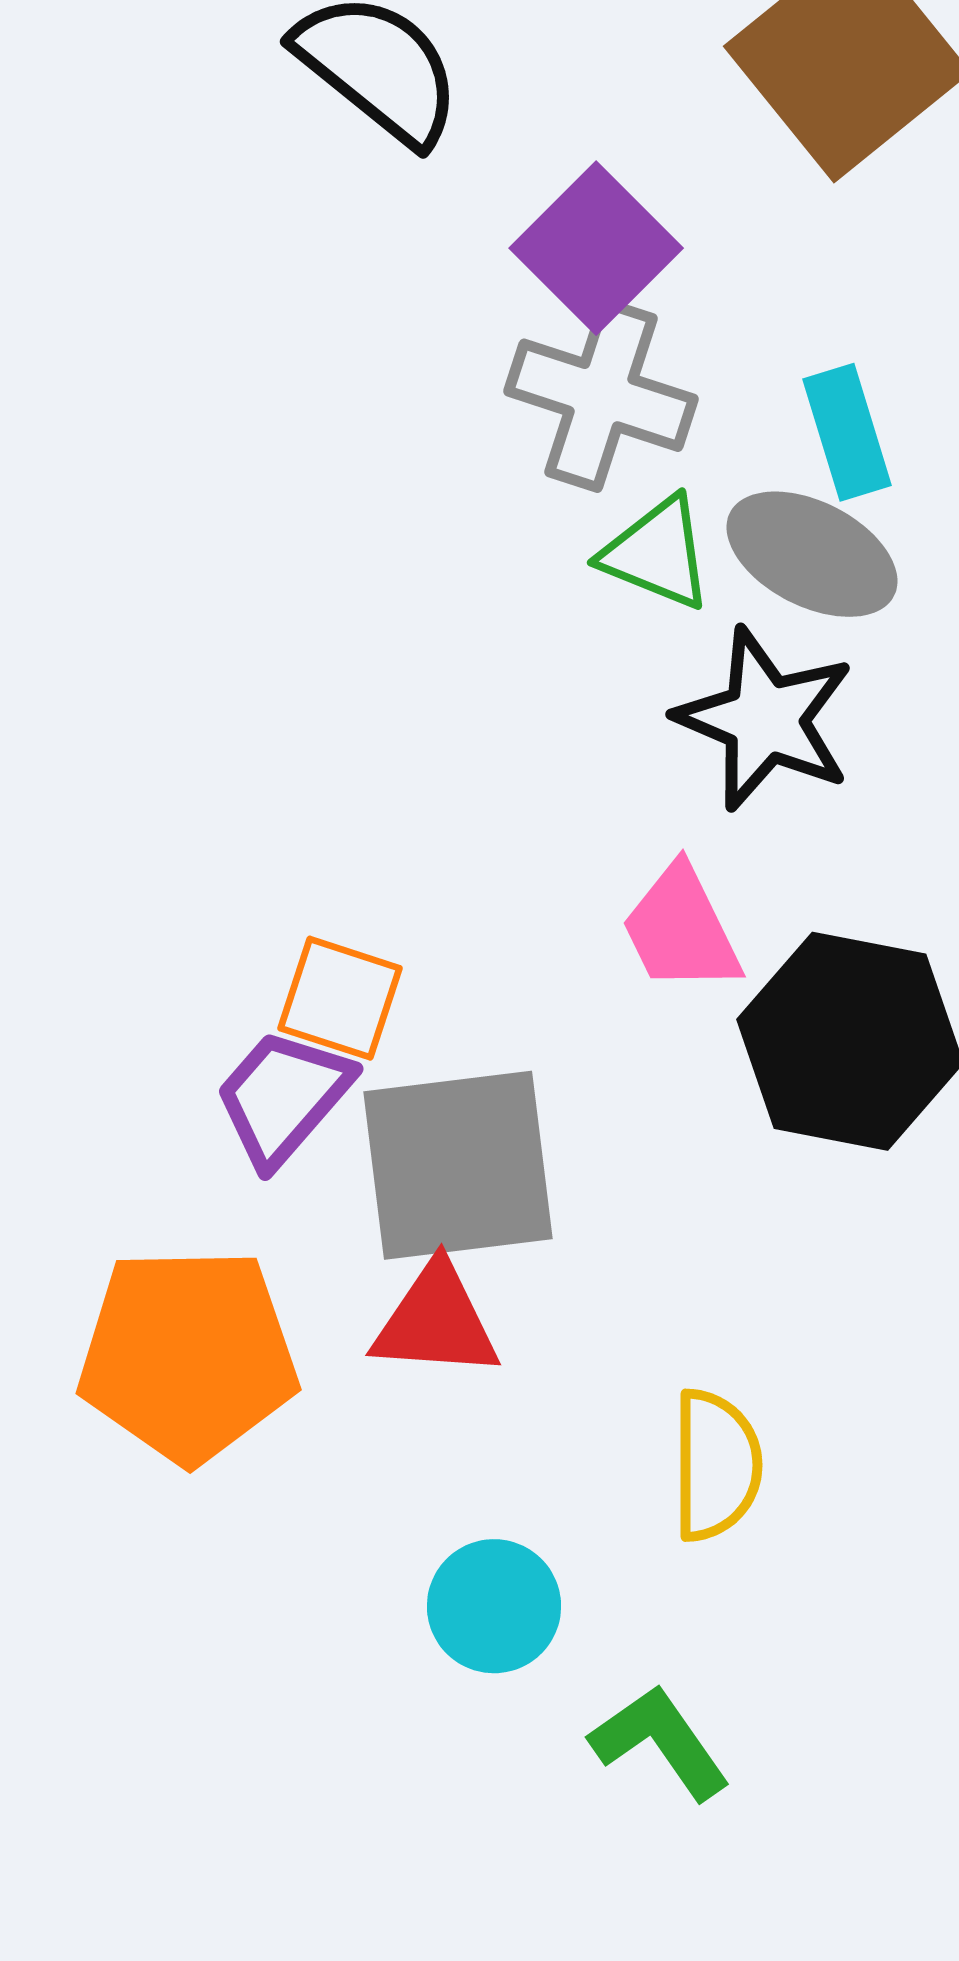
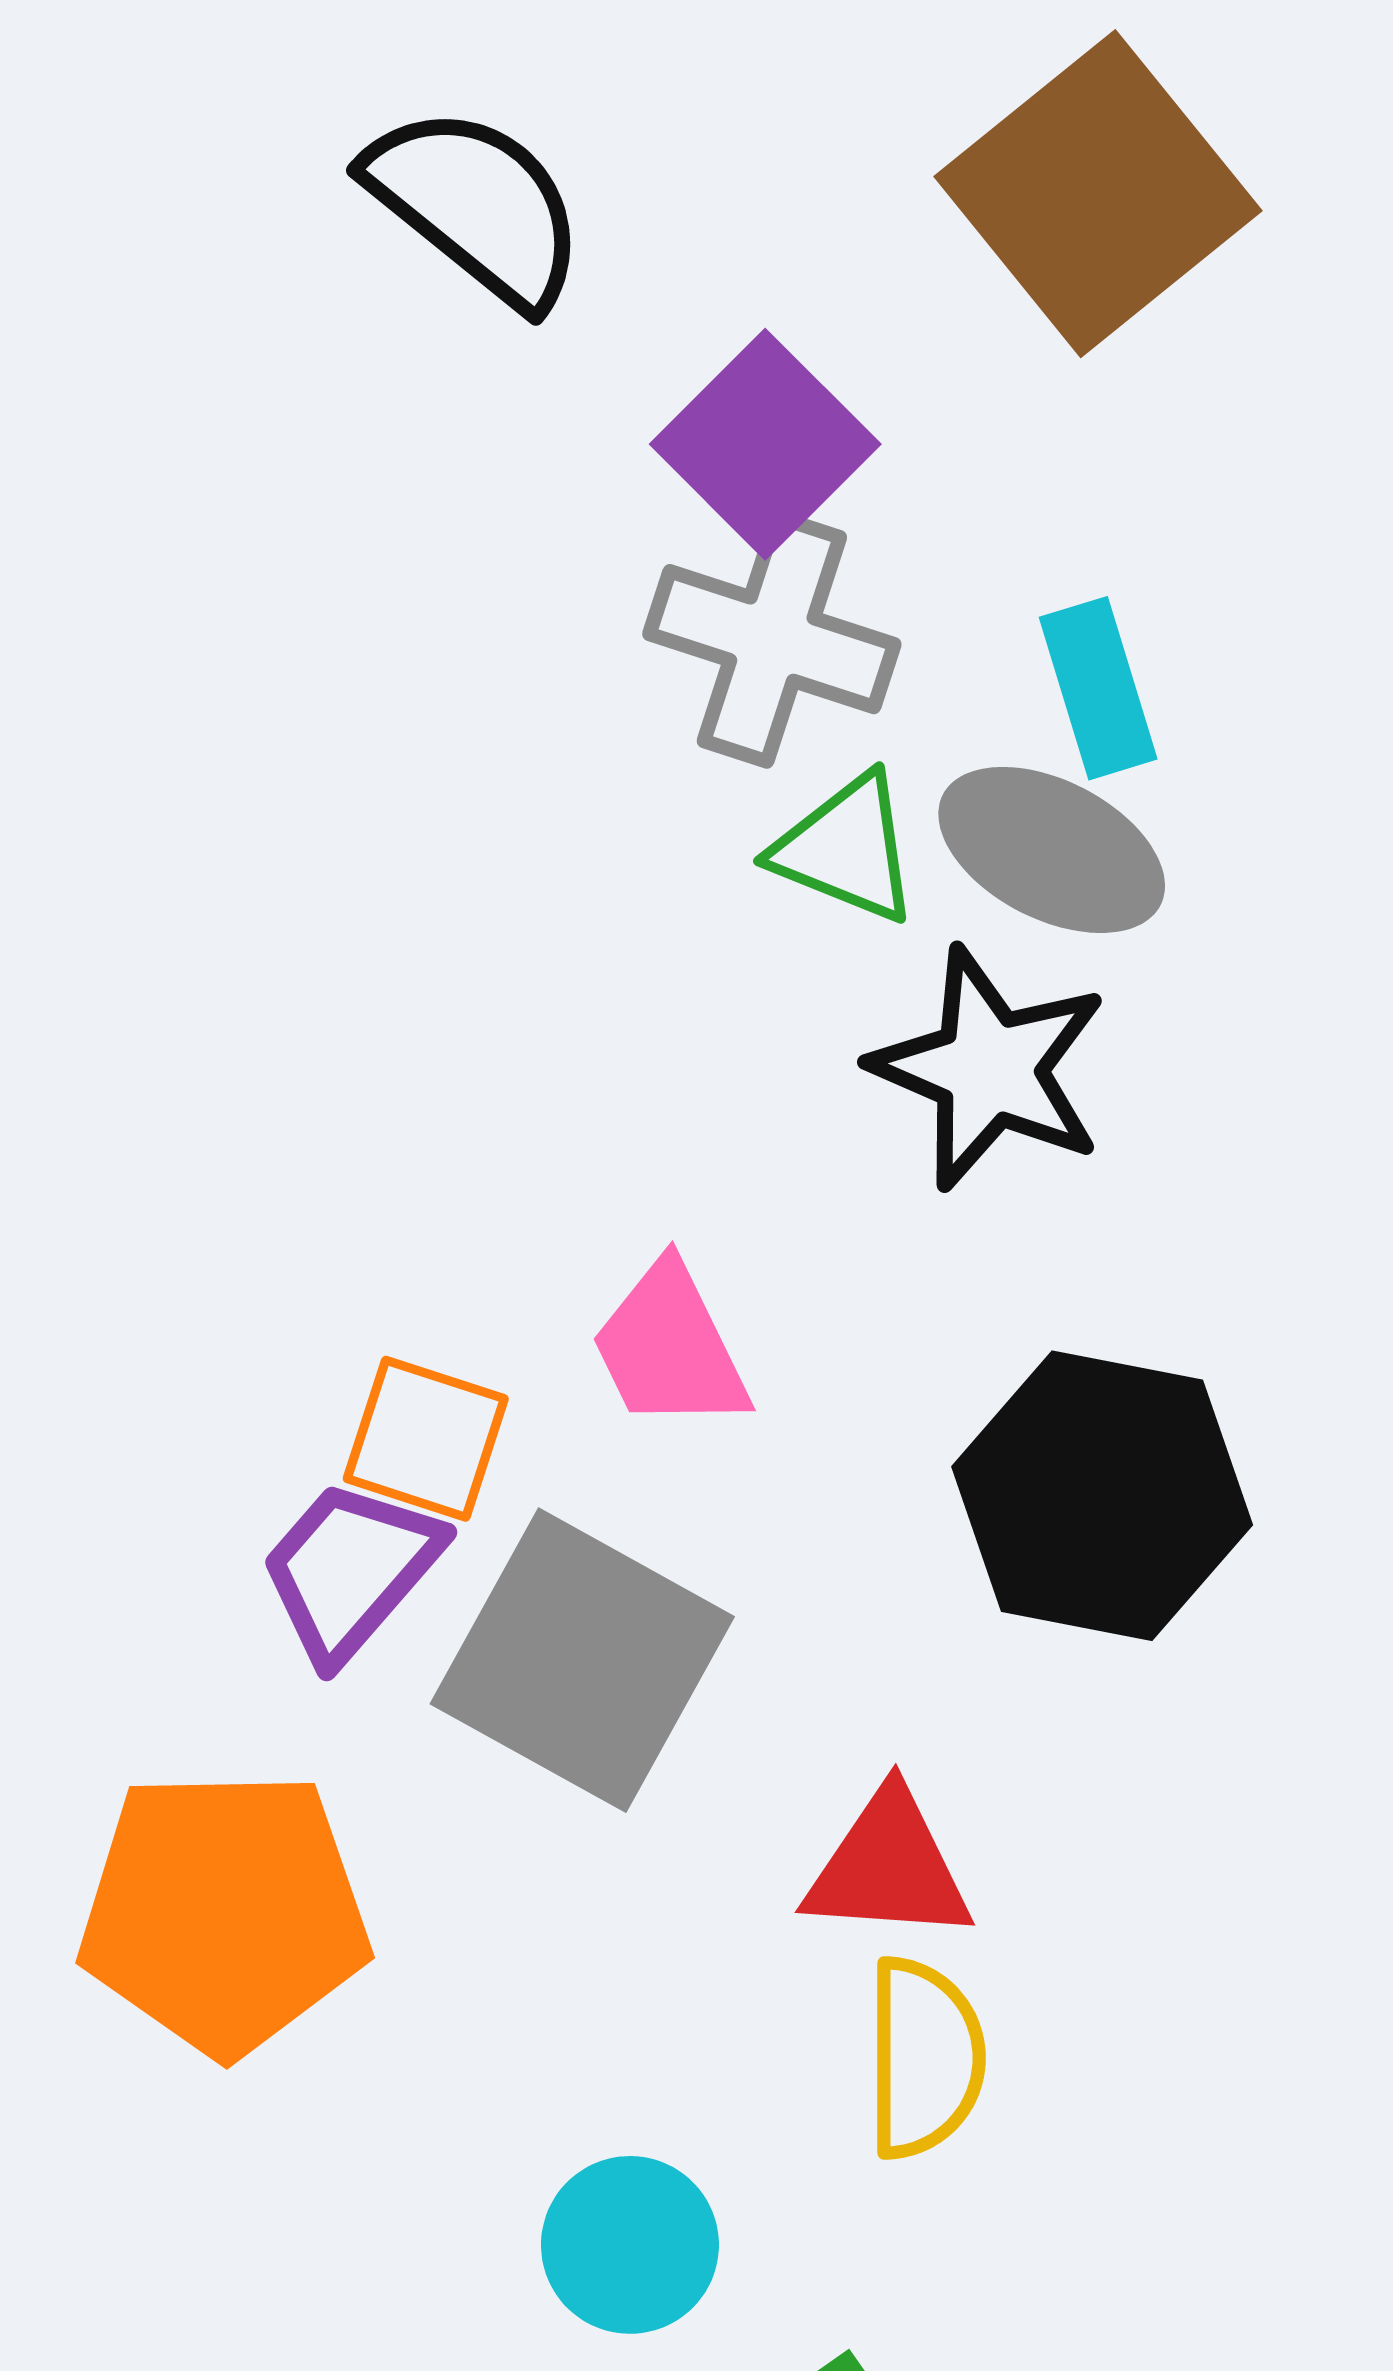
pink trapezoid: (681, 929) -> (670, 1347), moved
gray square: (458, 1165) -> (582, 1660), turned 36
red triangle: (436, 1321) -> (889, 1867), moved

